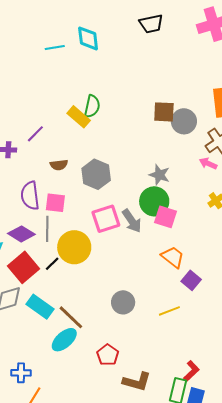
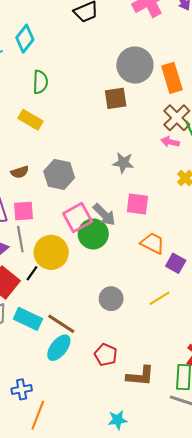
cyan diamond: (88, 38) -> (25, 39), turned 56
green semicircle: (92, 106) -> (40, 82), moved
gray circle: (184, 121) -> (135, 65), moved, size x1.4
green circle: (154, 201) -> (93, 234), moved

